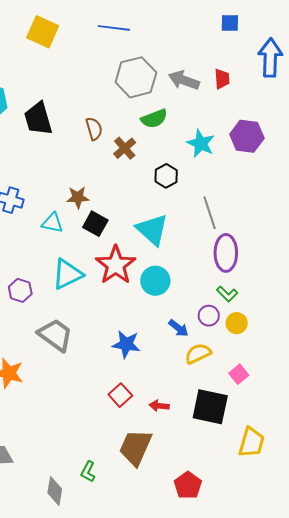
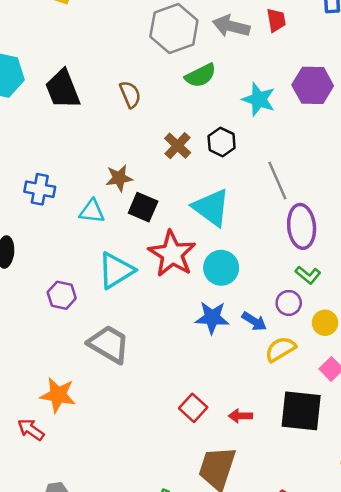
brown cross: (125, 148) -> (178, 146), moved
yellow circle: (237, 323) -> (325, 323), moved
blue star: (126, 344) -> (212, 318), moved

